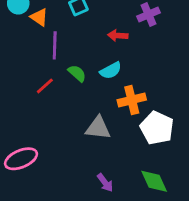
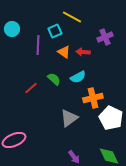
orange triangle: (39, 17) -> (64, 52), moved
purple line: (55, 45) -> (38, 45), moved
gray triangle: (98, 128) -> (69, 118), turned -42

